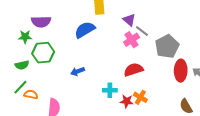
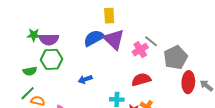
purple triangle: (129, 20) -> (114, 39), moved, size x1.6
purple semicircle: (41, 22) -> (49, 39), moved
green star: (25, 37) -> (34, 35), moved

